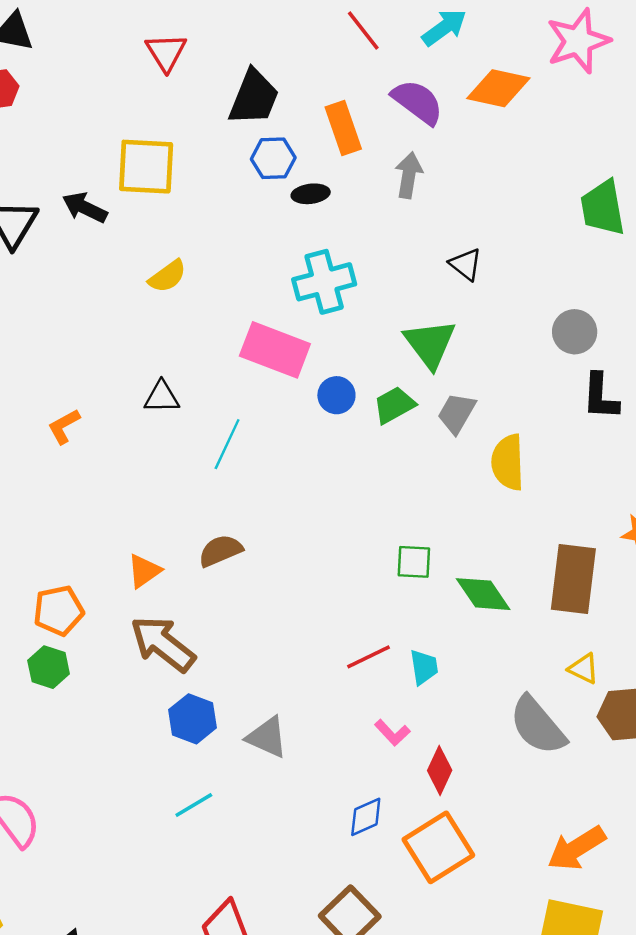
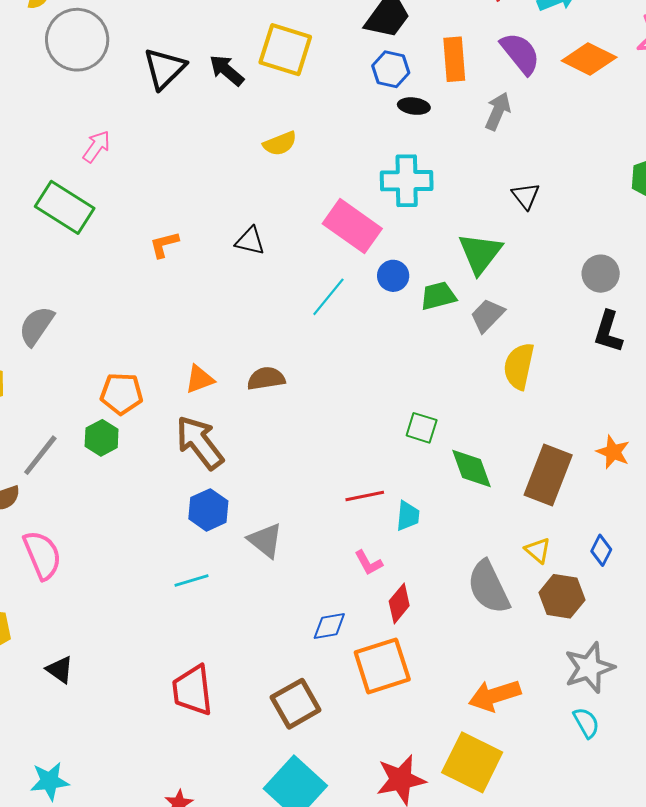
cyan line: (227, 444) -> (328, 297), moved

